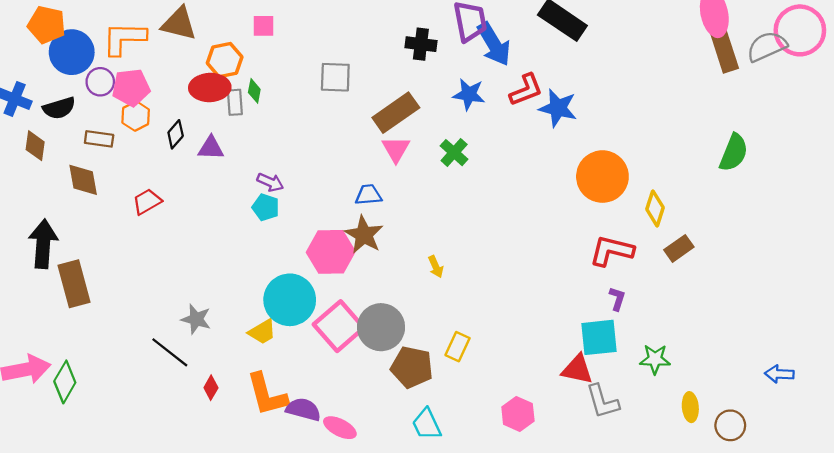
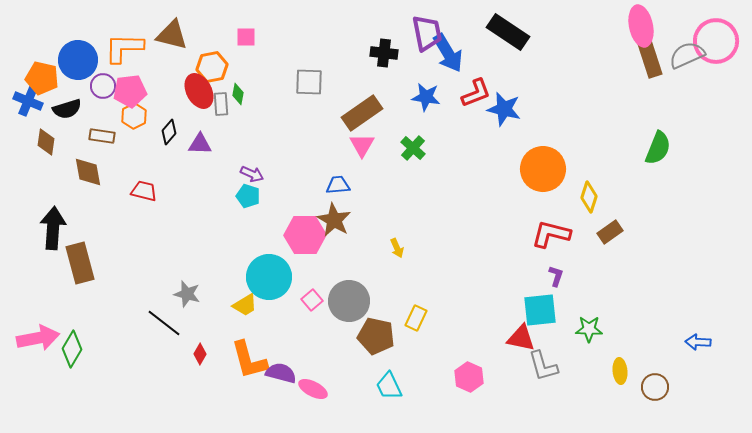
orange pentagon: (47, 25) -> (42, 78), moved
red ellipse: (210, 88) -> (199, 91), turned 64
red trapezoid: (147, 202) -> (144, 191), turned 44
pink square: (339, 326) -> (312, 300), size x0.5

